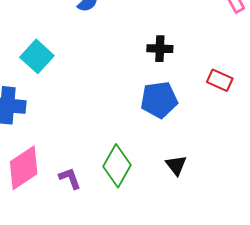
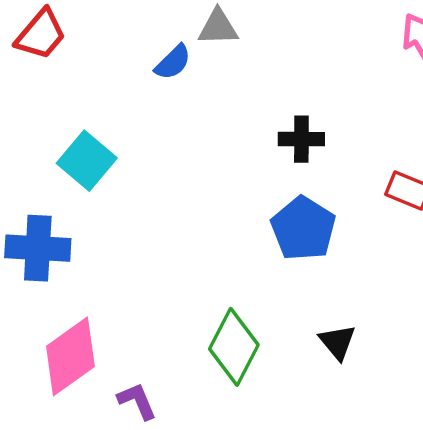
blue pentagon: (159, 100) -> (303, 229), turned -30
purple L-shape: (70, 178) -> (137, 401), moved

